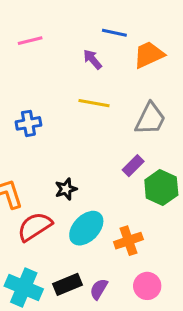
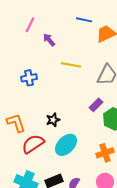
pink line: (30, 41) -> (30, 25), turned -49
purple arrow: (93, 59) -> (49, 40), moved
orange cross: (128, 241) -> (105, 153), moved

